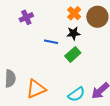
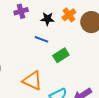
black star: (73, 33) -> (47, 19), moved
orange triangle: (36, 89) -> (32, 81), moved, turned 40

